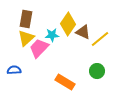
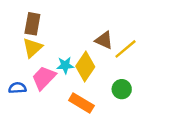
yellow diamond: (68, 24) -> (85, 67), moved
cyan star: (52, 35) -> (65, 65), moved
pink trapezoid: (39, 48) -> (44, 78), moved

